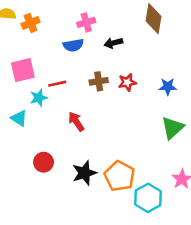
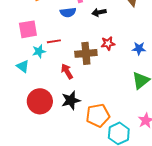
brown cross: (99, 81) -> (86, 53), moved, size x1.5
red circle: (44, 162) -> (40, 101), size x1.6
black star: (84, 173) -> (71, 100), moved
orange pentagon: (120, 176) -> (98, 115), turned 30

